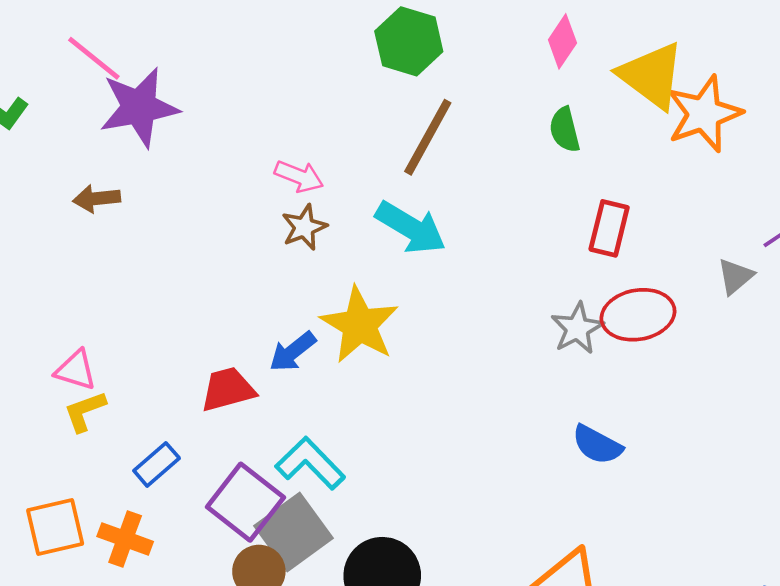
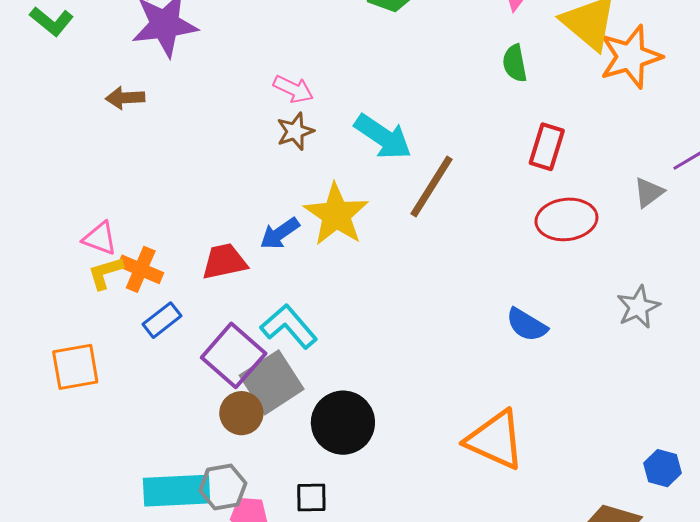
brown line: (428, 137) -> (431, 186), moved
gray star: (577, 328) -> (638, 307), moved
orange cross: (125, 539) -> (141, 269), moved

